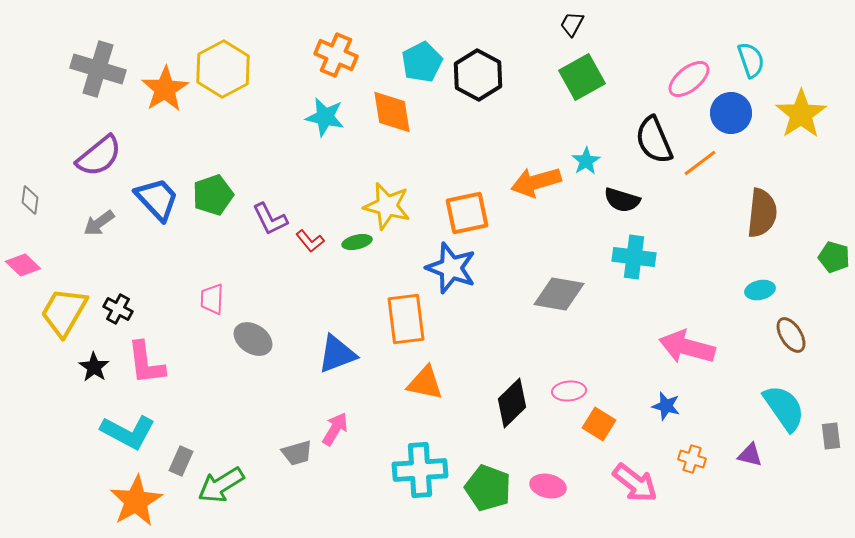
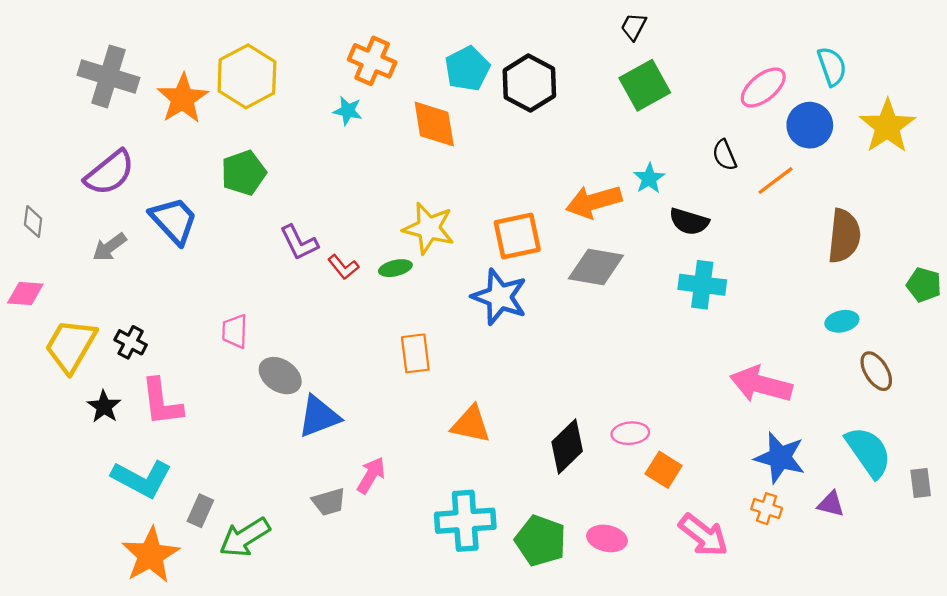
cyan star: (325, 117) -> (348, 111), moved, size x0.7
black semicircle: (654, 140) -> (724, 155), size x0.6
green pentagon: (213, 195) -> (244, 173), moved
pink diamond: (23, 265) -> (25, 294), turned -40
gray diamond: (559, 294) -> (596, 267), moved
orange rectangle: (406, 319) -> (415, 353), moved, size x0.7
blue triangle: (337, 354) -> (319, 417), moved
blue star: (666, 406) -> (780, 458), moved, size x1.6

